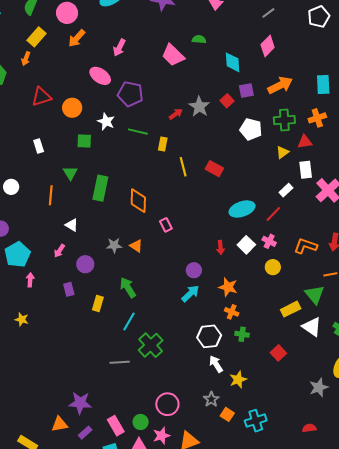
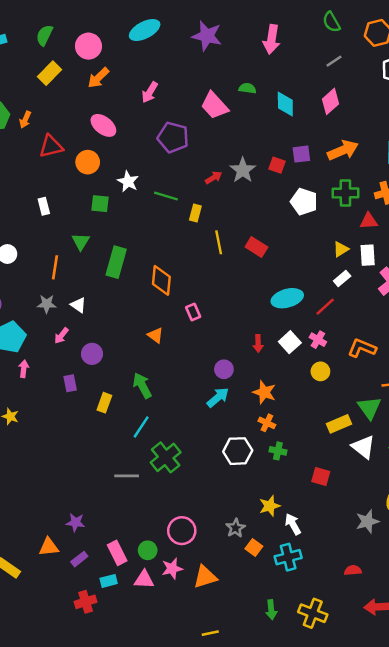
orange arrow: (26, 59) -> (25, 120), moved
cyan diamond: (233, 62) -> (285, 104), moved
pink ellipse: (100, 76) -> (103, 125), moved
purple pentagon: (130, 94) -> (173, 137), moved
red square: (227, 101) -> (277, 165), turned -32
yellow triangle: (282, 152) -> (341, 249), moved
gray star: (114, 245) -> (47, 304), moved
red square: (278, 353) -> (321, 476), turned -35
white arrow: (216, 364) -> (293, 524), moved
purple star: (80, 403) -> (75, 522), size x0.7

